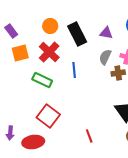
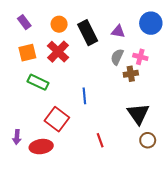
purple rectangle: (11, 31) -> (24, 22), moved
blue line: (74, 70) -> (84, 96), moved
green rectangle: (42, 80) -> (38, 82), moved

